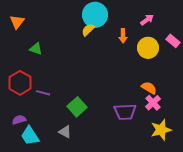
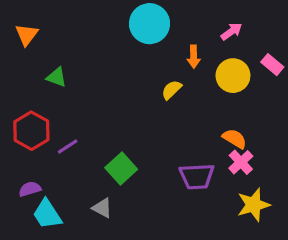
yellow semicircle: (88, 30) -> (172, 90), moved
purple line: (43, 93) -> (68, 146), turned -48

